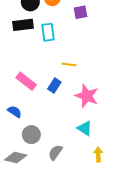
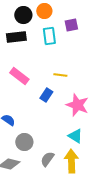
cyan rectangle: (48, 32) -> (49, 36), moved
pink rectangle: (26, 81) -> (19, 76), moved
yellow arrow: (98, 154) -> (71, 161), moved, size x1.6

